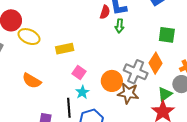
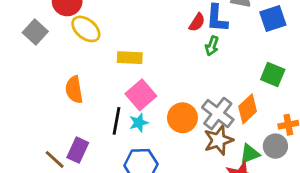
pink square: (79, 73) -> (141, 95), size x1.5
orange semicircle: (32, 81) -> (74, 90), turned 36
brown star: (128, 93) -> (218, 140), moved, turned 30
black line: (69, 108) -> (116, 121), moved

